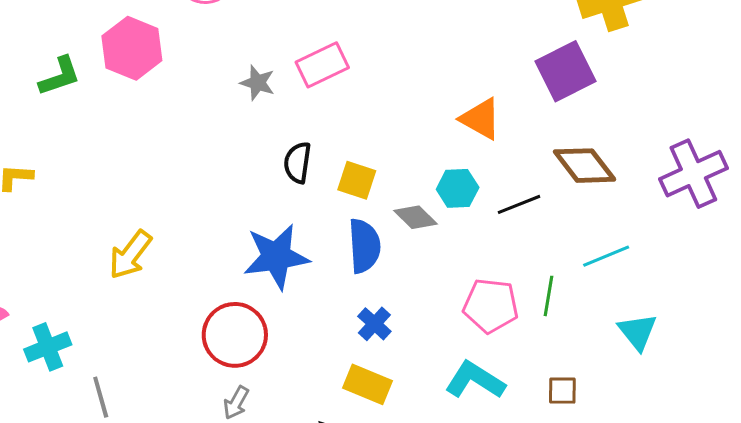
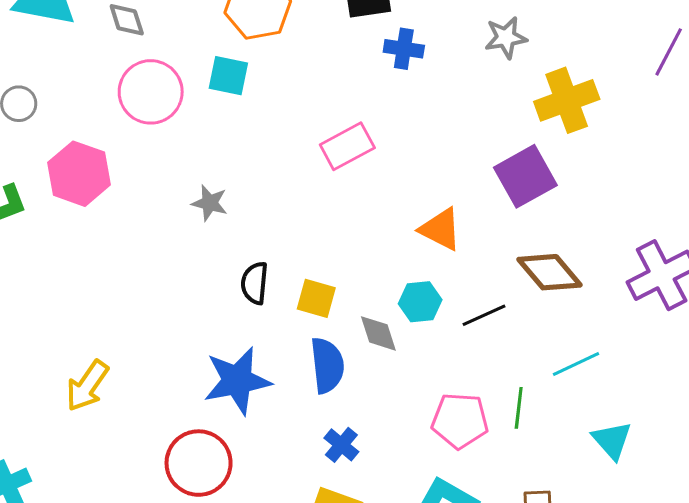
pink rectangle: (322, 65) -> (347, 146), moved
gray diamond: (415, 217) -> (378, 333), turned 30

